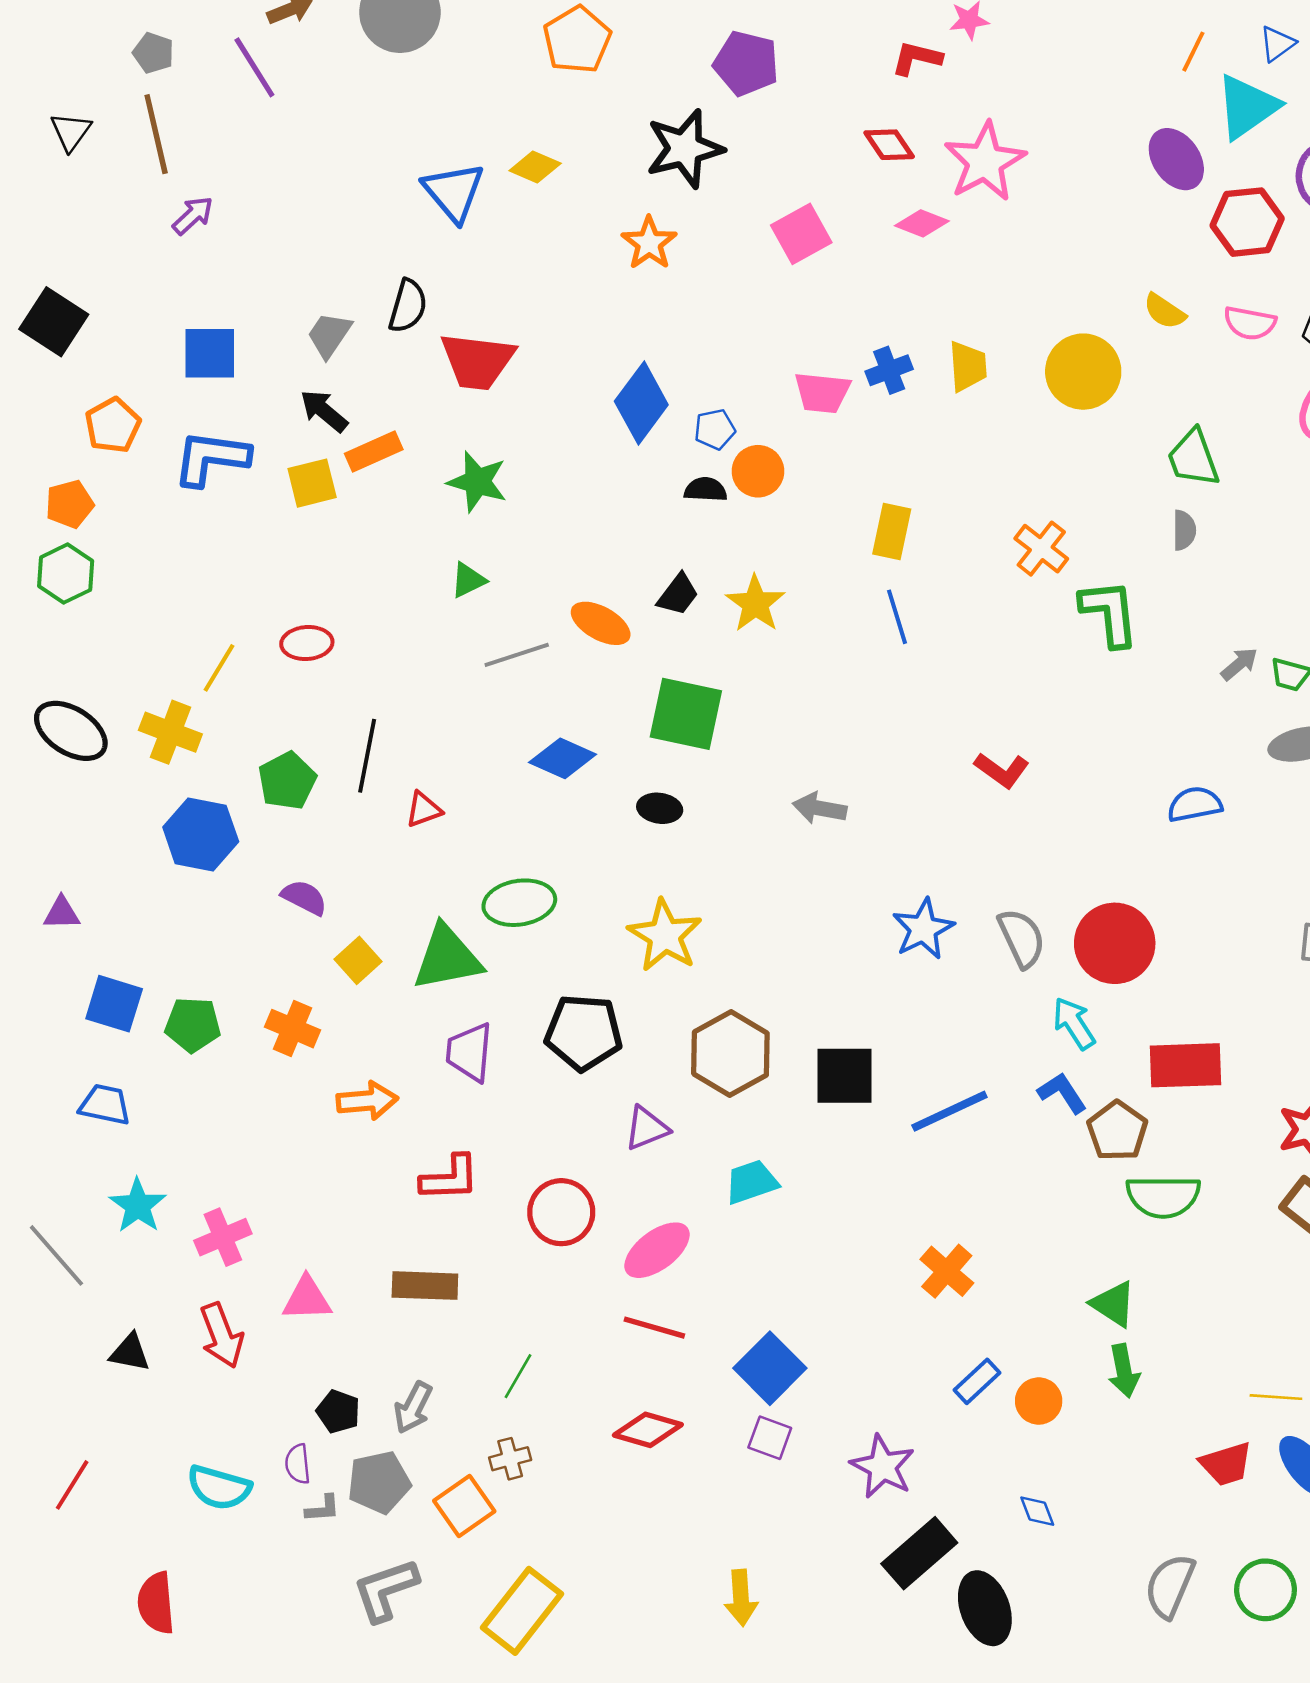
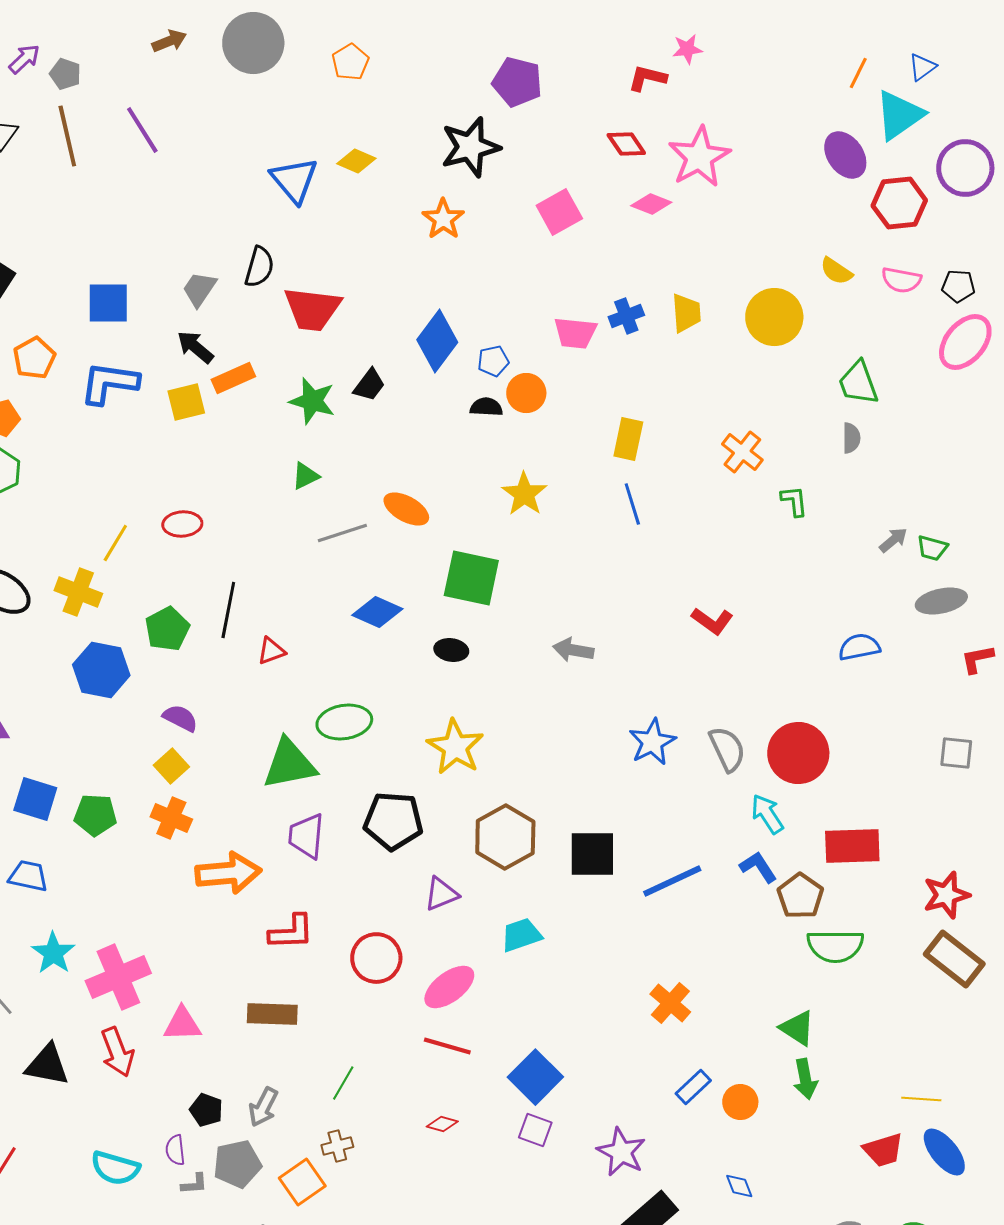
orange pentagon: (577, 40) -> (350, 62), moved, size x0.7
purple line: (254, 67) -> (142, 130), moved
purple arrow: (193, 216) -> (24, 59), moved
black trapezoid: (678, 594) -> (369, 385), moved
green L-shape: (1109, 613) -> (794, 501), size x0.6
yellow square: (358, 960) -> (171, 766), moved
orange arrow: (367, 1101) -> (228, 873), size x1.4
pink cross: (223, 1237) -> (118, 977), size x1.5
black triangle: (130, 1352) -> (47, 1065), size x1.4
red diamond: (648, 1430) -> (442, 1124), size x0.6

